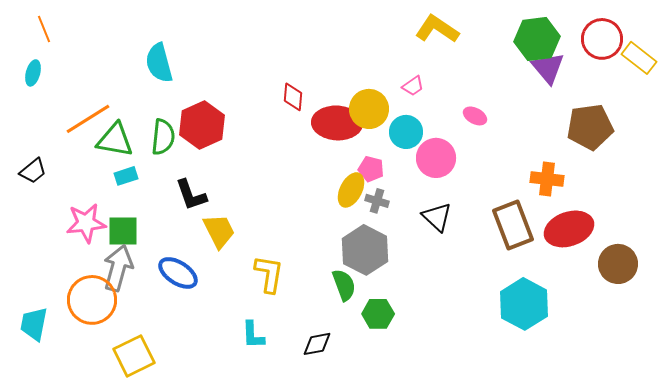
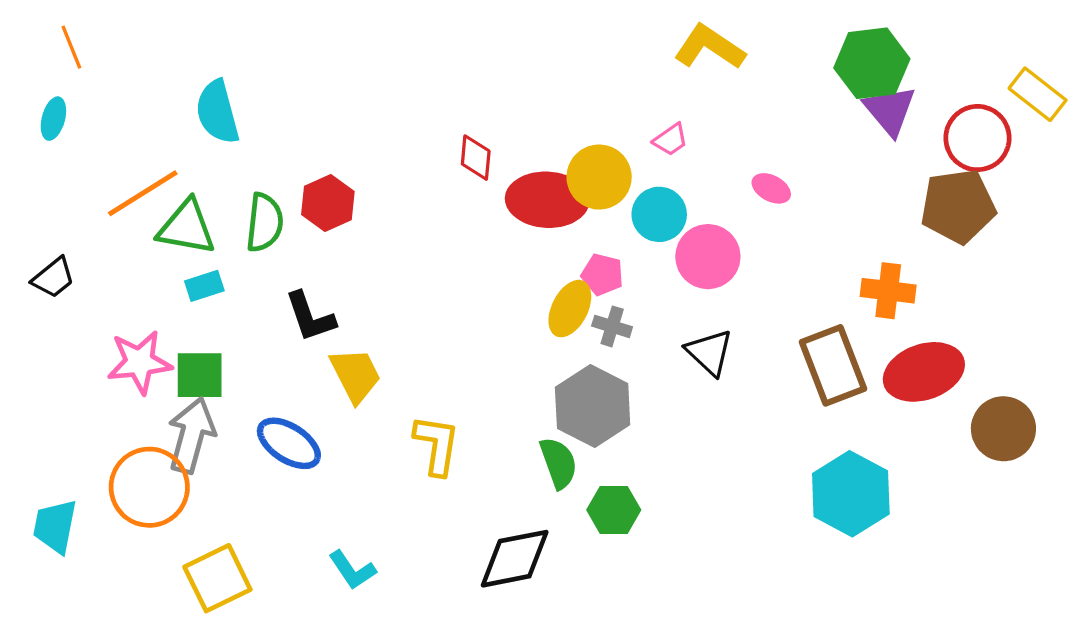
red circle: (602, 39) -> (977, 138), moved
cyan semicircle: (159, 63) -> (217, 112), moved
red hexagon: (202, 125) -> (328, 203), size x0.7
cyan L-shape: (253, 335) -> (352, 570), moved, turned -32
black diamond: (317, 344) -> (515, 559), size x1.6

